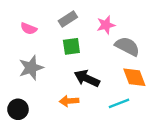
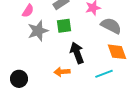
pink semicircle: (29, 29) -> (28, 11), turned -80
gray star: (31, 68) -> (38, 31), moved
black arrow: (87, 78) -> (77, 53), turned 45

